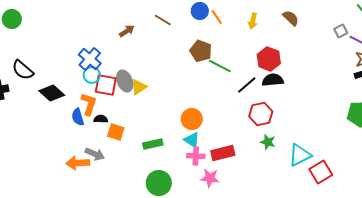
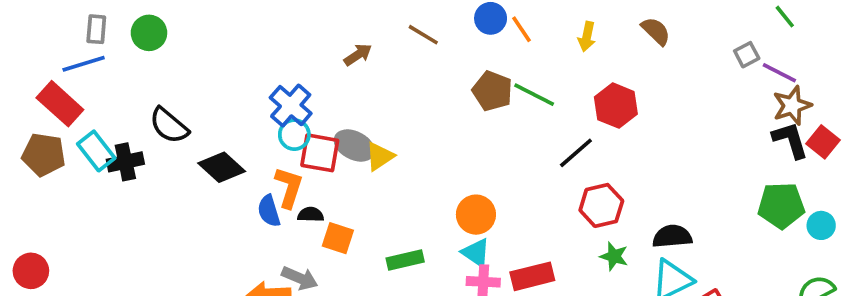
green line: (220, 66) -> (534, 95), moved
black semicircle: (273, 80) -> (672, 236), moved
gray ellipse: (125, 81) -> (354, 146), turned -40

